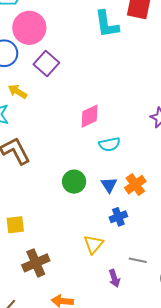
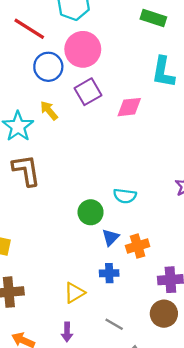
pink diamond: (90, 116) -> (129, 107), moved
green circle: (74, 182) -> (91, 212), moved
purple arrow: (114, 278) -> (67, 332), moved

